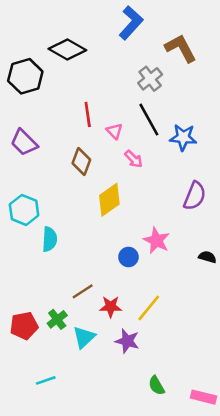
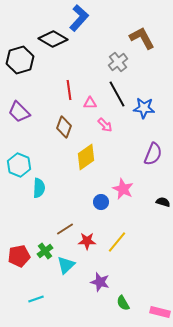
blue L-shape: (131, 23) -> (79, 18), moved
pink triangle: (114, 131) -> (90, 103), turned -48
purple star: (127, 341) -> (100, 282), moved

